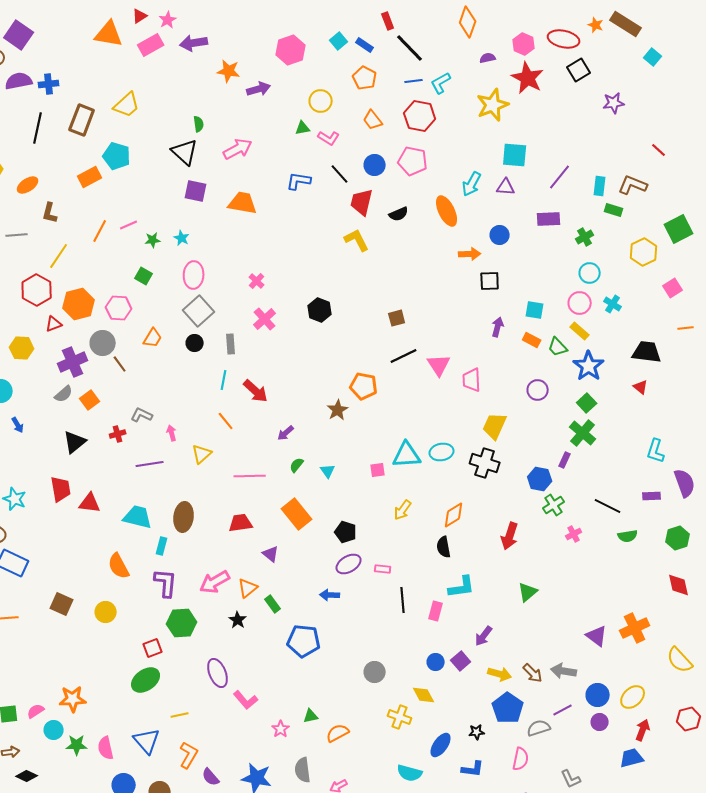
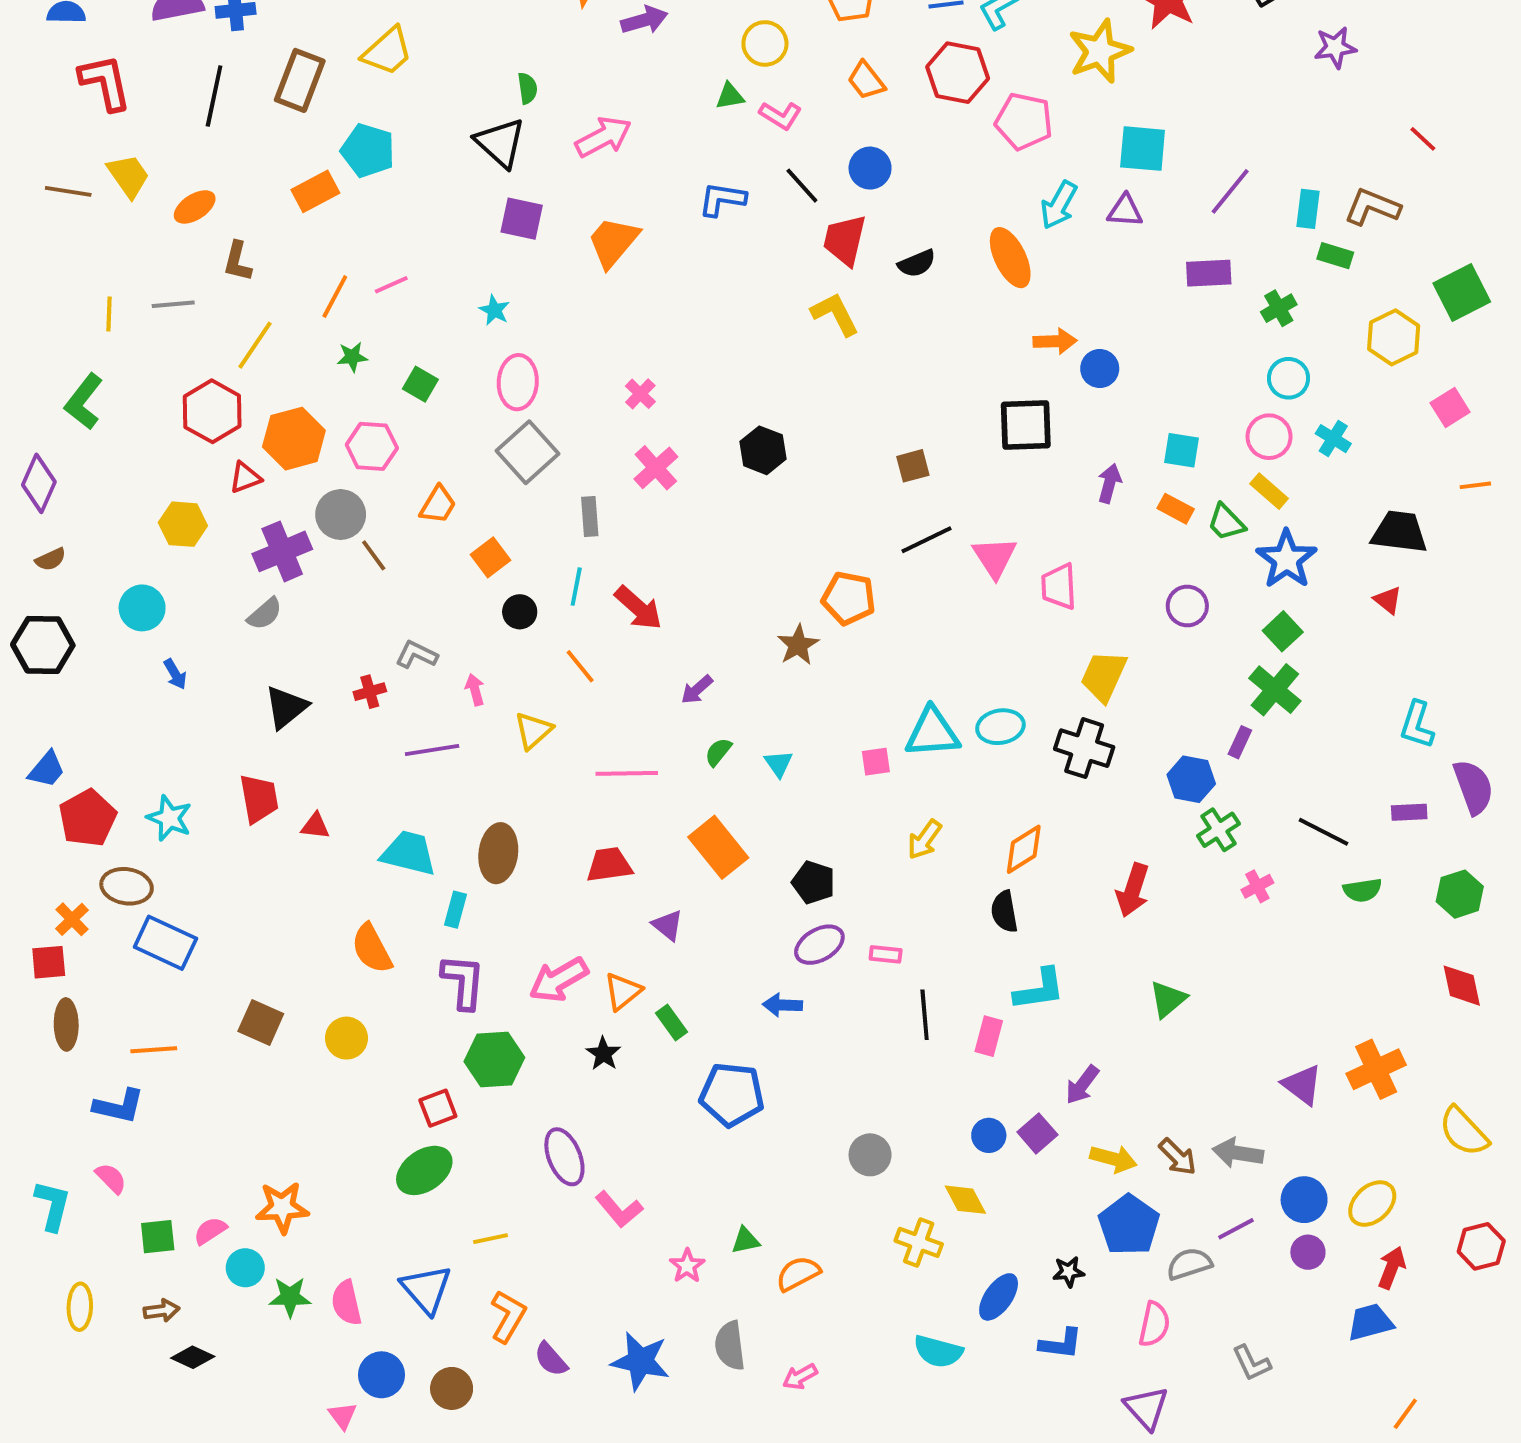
pink pentagon: (413, 161) -> (1024, 121), moved
orange trapezoid: (243, 203) -> (613, 242), turned -60
blue circle: (500, 235) -> (1100, 369), moved
green star: (153, 240) -> (352, 357), moved
black square: (490, 281) -> (1026, 425), moved, size x1.4
black circle: (195, 343) -> (520, 612), moved
orange square: (90, 400) -> (490, 557), moved
red triangle: (90, 503) -> (315, 826), size x0.7

